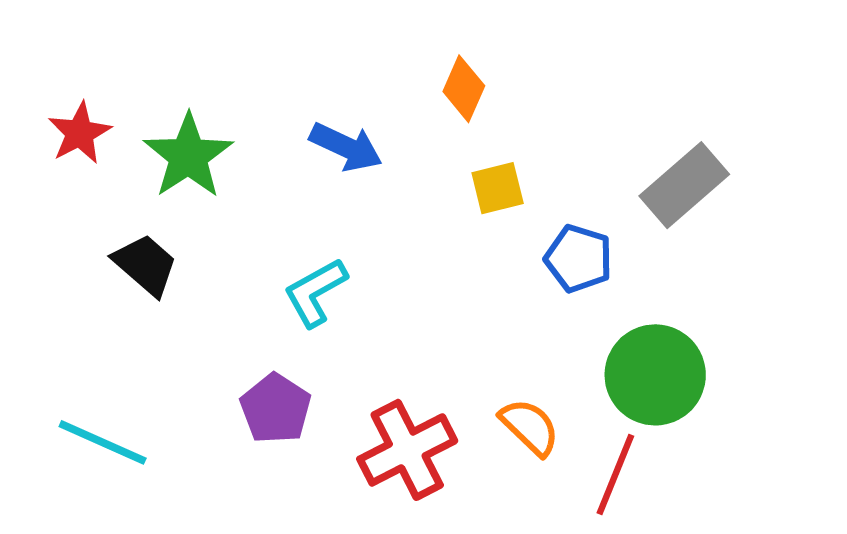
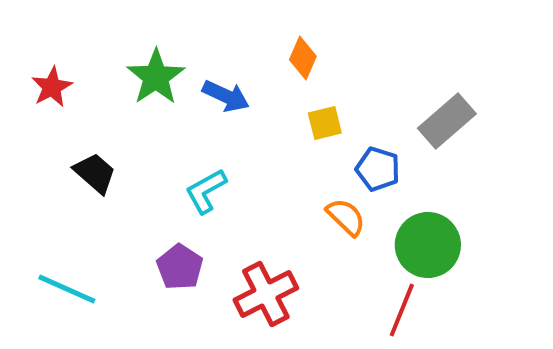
green star: (188, 156) -> (156, 77), moved
orange semicircle: (530, 427) -> (346, 217), moved

